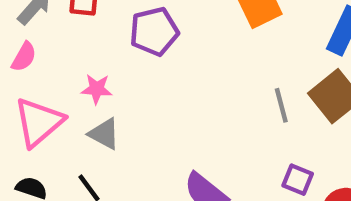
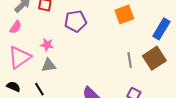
gray triangle: (104, 134) -> (49, 65), turned -42

